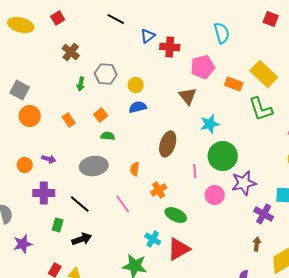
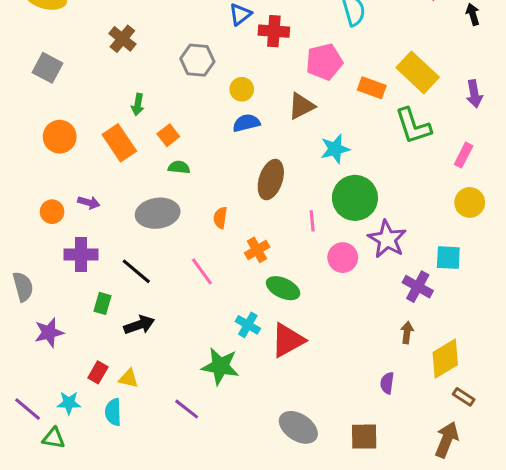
gray hexagon: (106, 74) -> (197, 60), moved
green arrow: (81, 84) -> (138, 105), moved
yellow circle: (136, 85) -> (242, 89), moved
gray square: (20, 90) -> (47, 68), moved
brown triangle: (188, 96) -> (301, 106), turned 42
blue semicircle: (138, 107) -> (246, 123), moved
orange rectangle: (69, 120) -> (119, 143), size x1.6
purple star: (244, 183) -> (387, 239), turned -30

